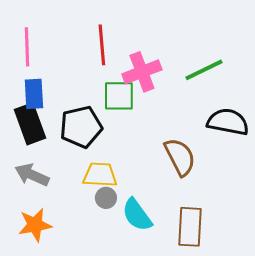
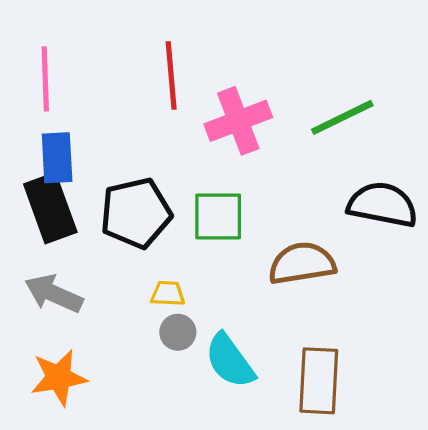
green square: (119, 96) -> (218, 216), moved
brown semicircle: (180, 157) -> (302, 263), turned -72
yellow trapezoid: (100, 175) -> (168, 294), size x0.6

